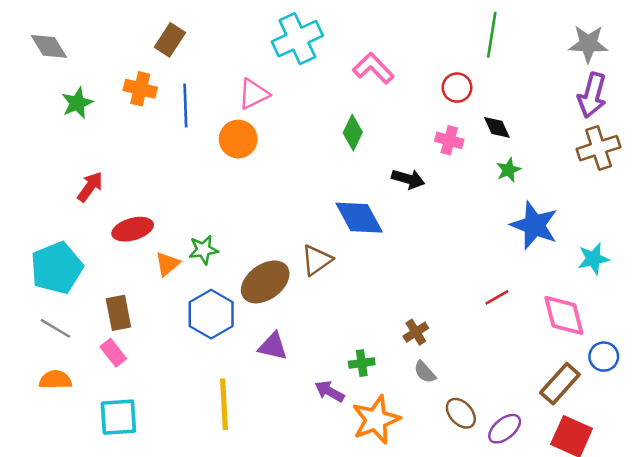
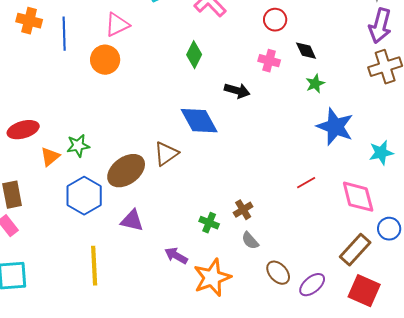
green cross: (362, 363) -> (209, 223), moved, turned 30

